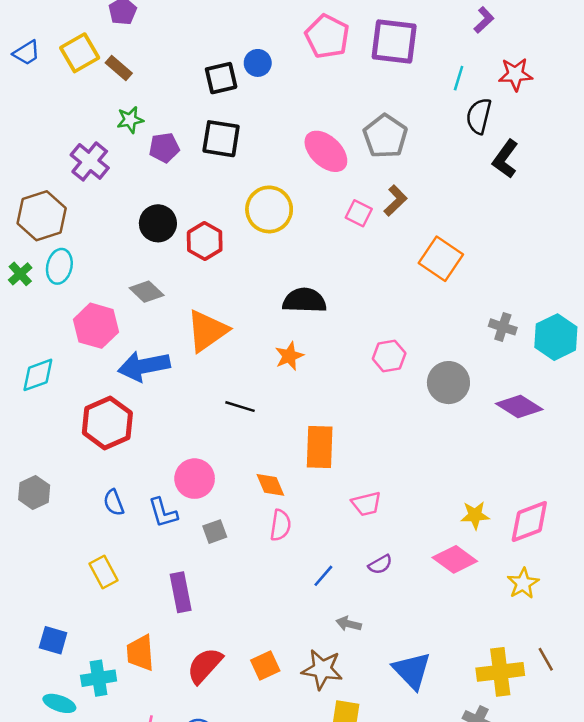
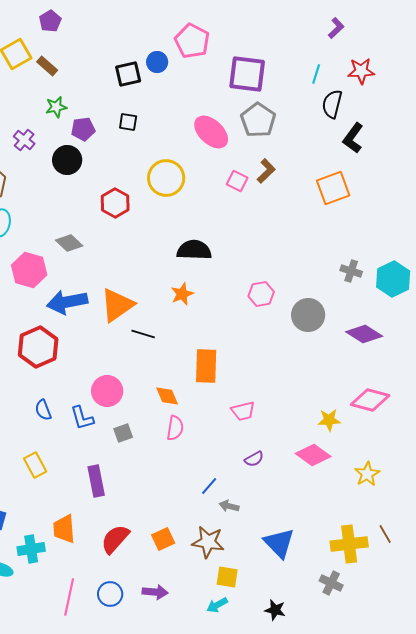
pink pentagon: (327, 36) -> (192, 41), moved
purple square: (394, 41) -> (247, 74), moved
black square: (221, 139) -> (128, 122), size x0.6
purple cross: (90, 161) -> (24, 140), size x0.7
black circle: (158, 223) -> (67, 160), moved
orange square: (441, 259) -> (333, 188), moved, turned 36
orange triangle: (207, 331) -> (117, 305), moved
pink diamond: (529, 522) -> (370, 400), moved, turned 36
blue line: (323, 576) -> (209, 486), moved

